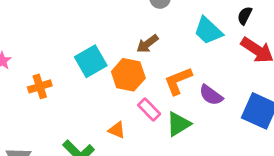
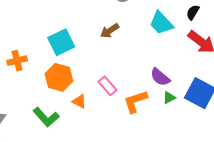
orange hexagon: (128, 75) -> (59, 77), moved
orange L-shape: (178, 81) -> (135, 101), moved
green triangle: (178, 124) -> (169, 98), moved, size x0.6

